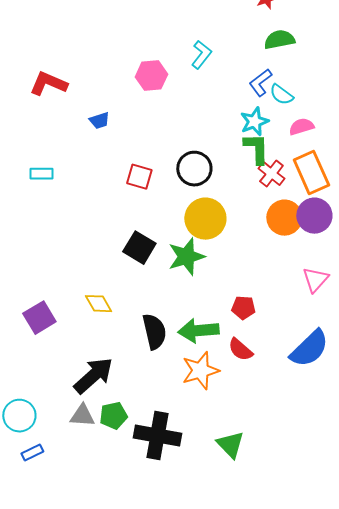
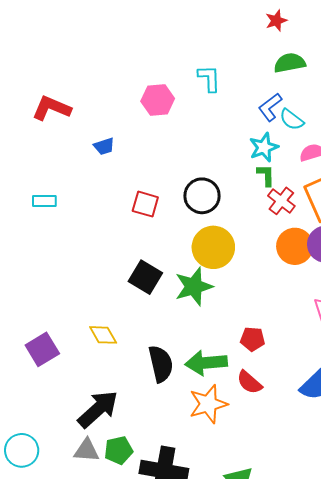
cyan L-shape: (201, 55) -> (209, 78), turned -40
green L-shape: (256, 149) -> (266, 175), size x0.7

